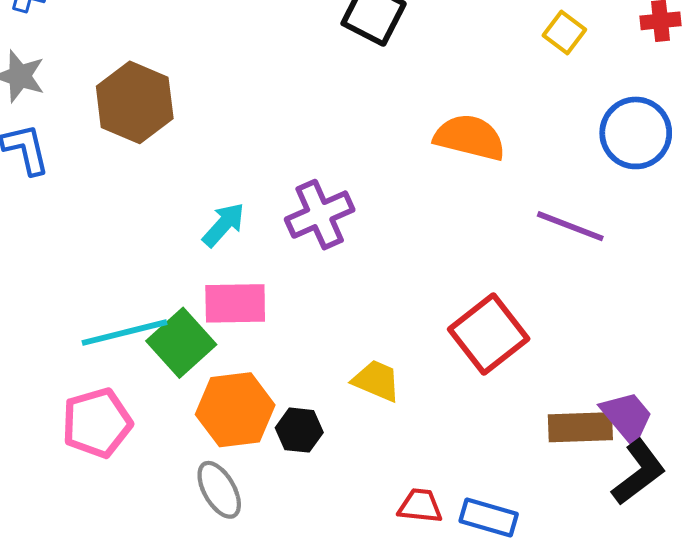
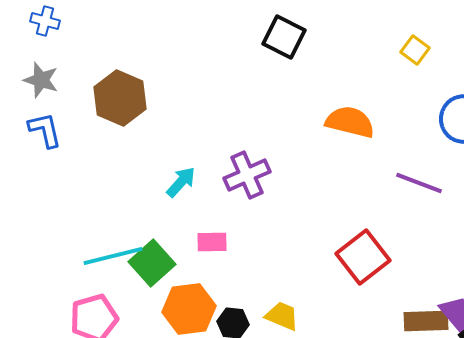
pink rectangle: (235, 303) -> (212, 242), moved, size x0.7
yellow trapezoid: (376, 381) -> (282, 316), moved

